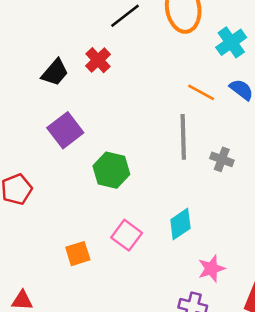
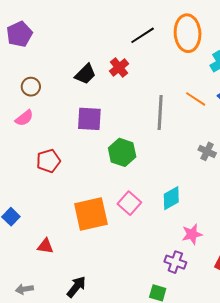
purple square: (65, 130) -> (89, 119), turned 36
gray line: (183, 137) -> (160, 113), moved
orange square: (78, 254) -> (91, 214), size x1.8

